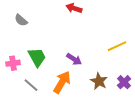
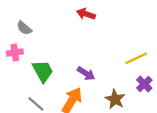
pink cross: (13, 63) -> (15, 52), moved
purple cross: (124, 82) -> (144, 84), moved

